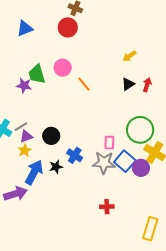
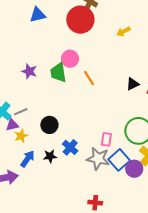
red circle: (68, 27) -> (80, 20), size x1.4
yellow arrow: (129, 56) -> (123, 31), moved
green trapezoid: (37, 74) -> (58, 73), moved
purple triangle: (26, 136) -> (12, 125), moved
blue arrow: (34, 172) -> (28, 159), size x0.7

